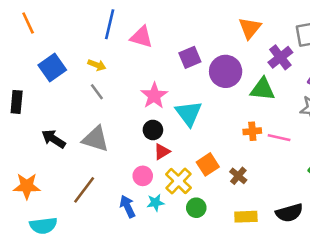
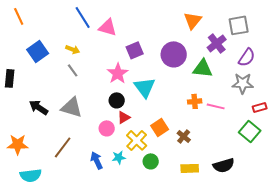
blue line: (110, 24) -> (83, 17), turned -45
purple square: (190, 57) -> (135, 50), moved
pink circle: (143, 176) -> (107, 128), moved

